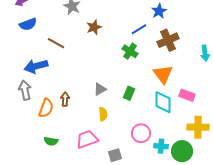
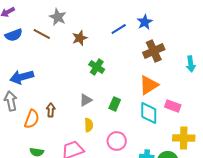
blue line: (139, 29) -> (119, 29), moved
brown line: (56, 43) -> (42, 34), moved
green cross: (130, 51) -> (97, 67), moved
orange triangle: (163, 74) -> (149, 85), turned 35
pink circle: (141, 133) -> (117, 141), moved

